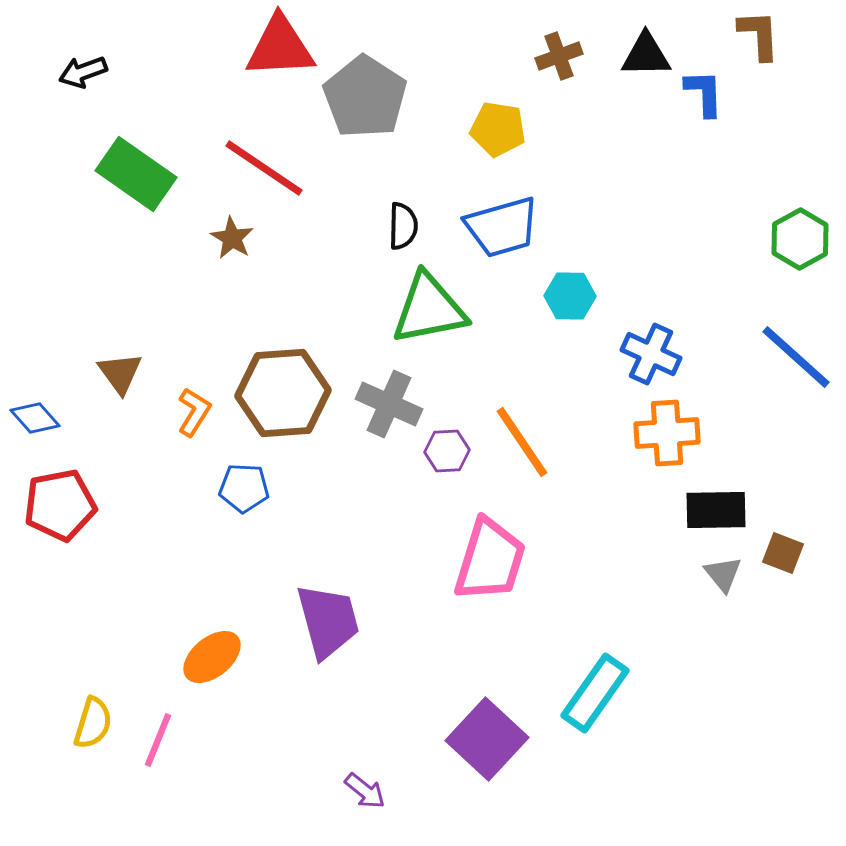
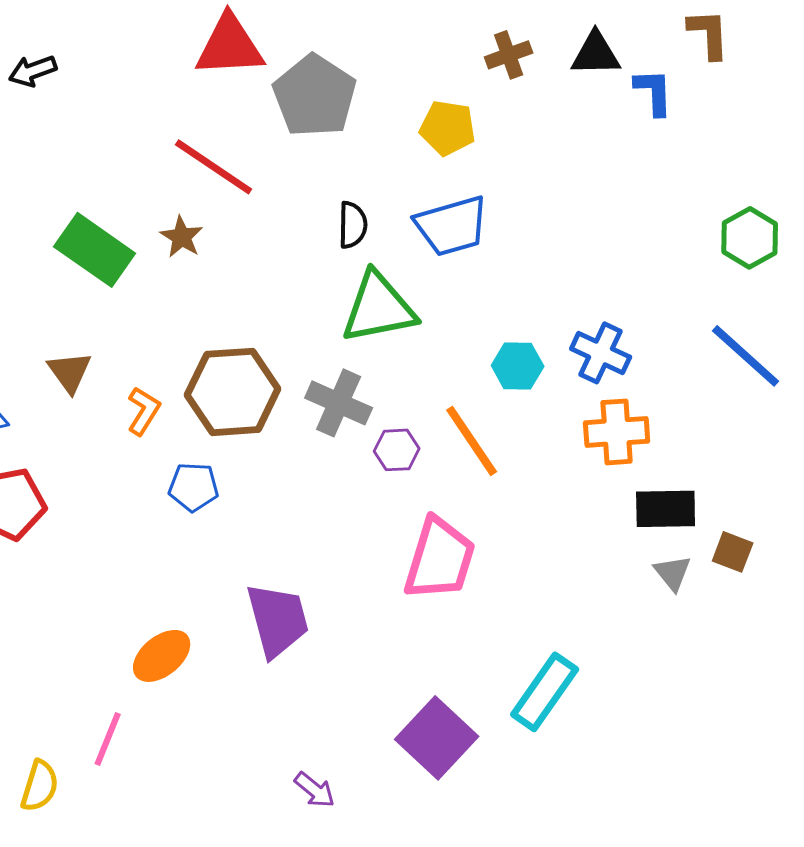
green rectangle: (136, 174) -> (95, 250), moved
cyan hexagon: (570, 296) -> (518, 366), moved
yellow semicircle: (93, 723) -> (40, 786), moved

